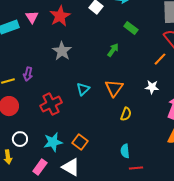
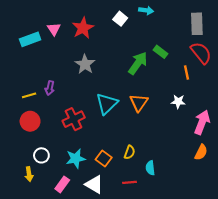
green rectangle: (131, 28) -> (161, 52), moved
green arrow: (113, 50) -> (138, 63), size x1.6
orange line: (160, 59) -> (187, 73), turned -56
cyan triangle: (83, 89) -> (107, 104), size x1.6
yellow semicircle: (126, 114) -> (130, 152), moved
red line: (136, 168) -> (130, 182), moved

